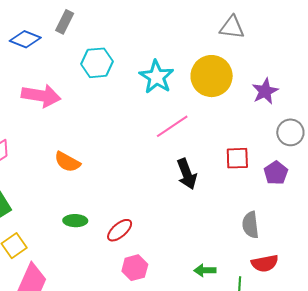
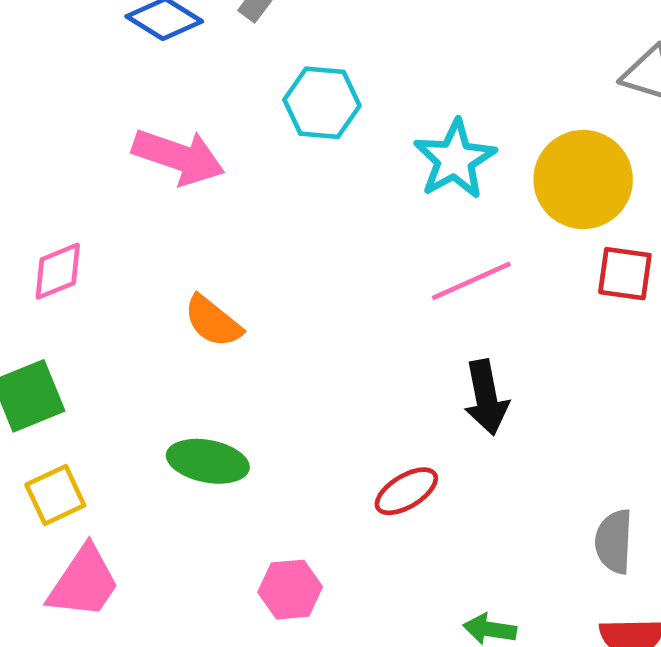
red square: (237, 158) -> (625, 274), moved
green ellipse: (75, 221) -> (208, 461), size x1.4
red ellipse: (120, 230) -> (406, 491), moved
pink hexagon: (135, 268) -> (290, 590), moved

